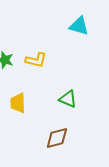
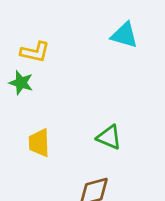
yellow L-shape: (36, 60) -> (35, 52), moved

